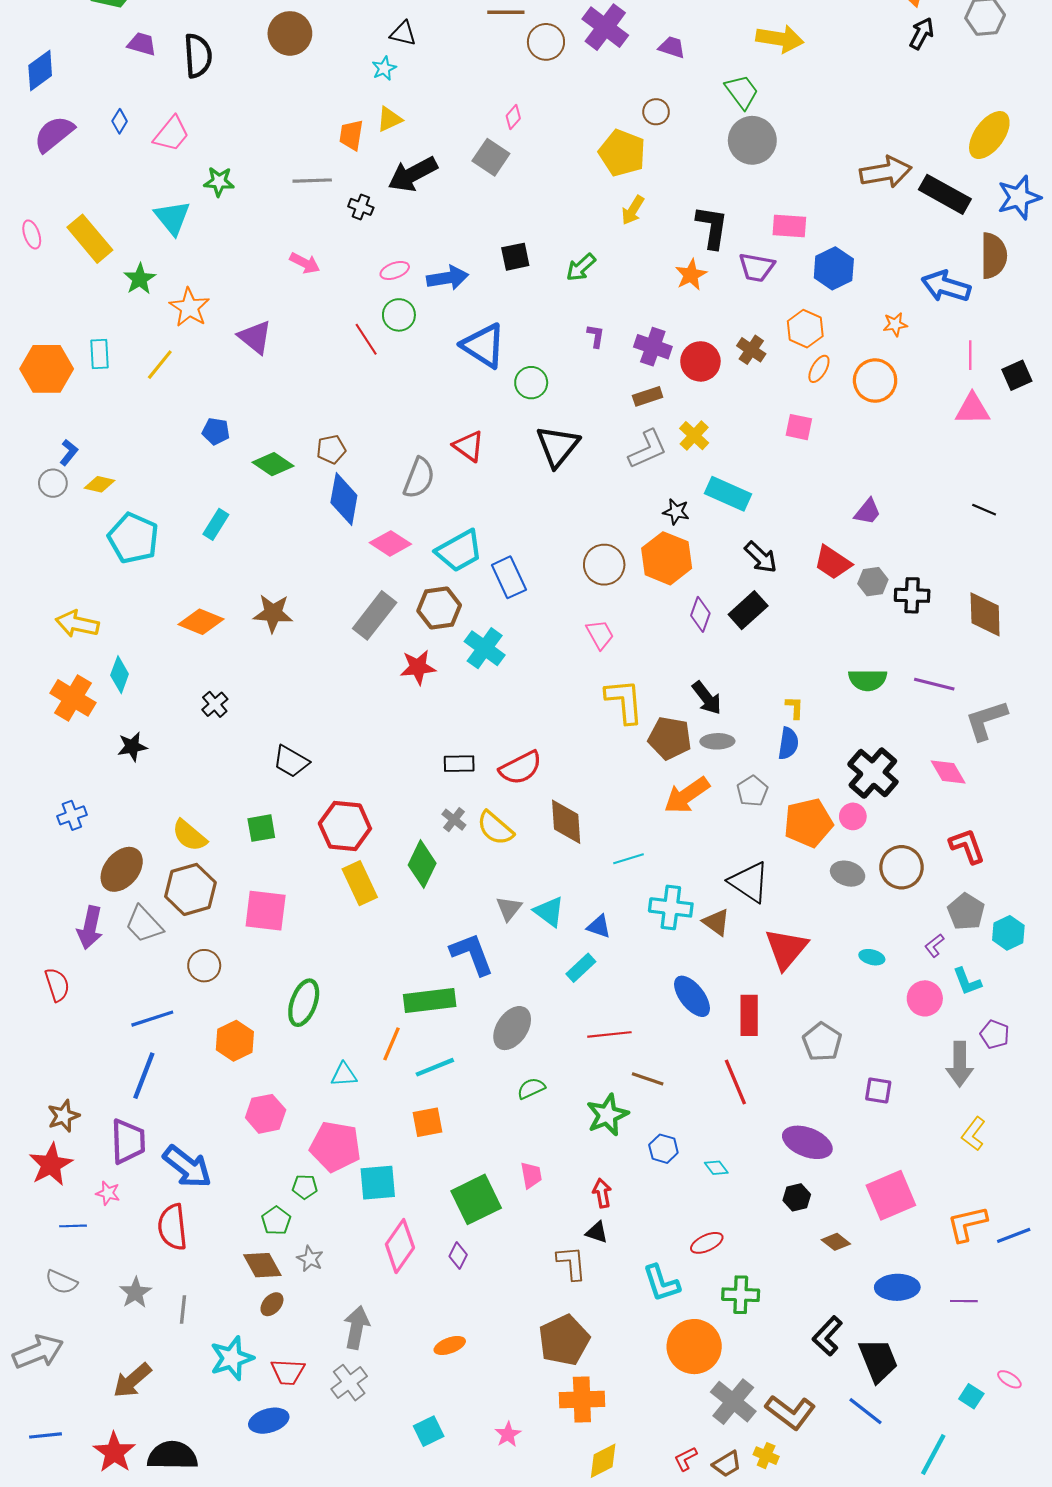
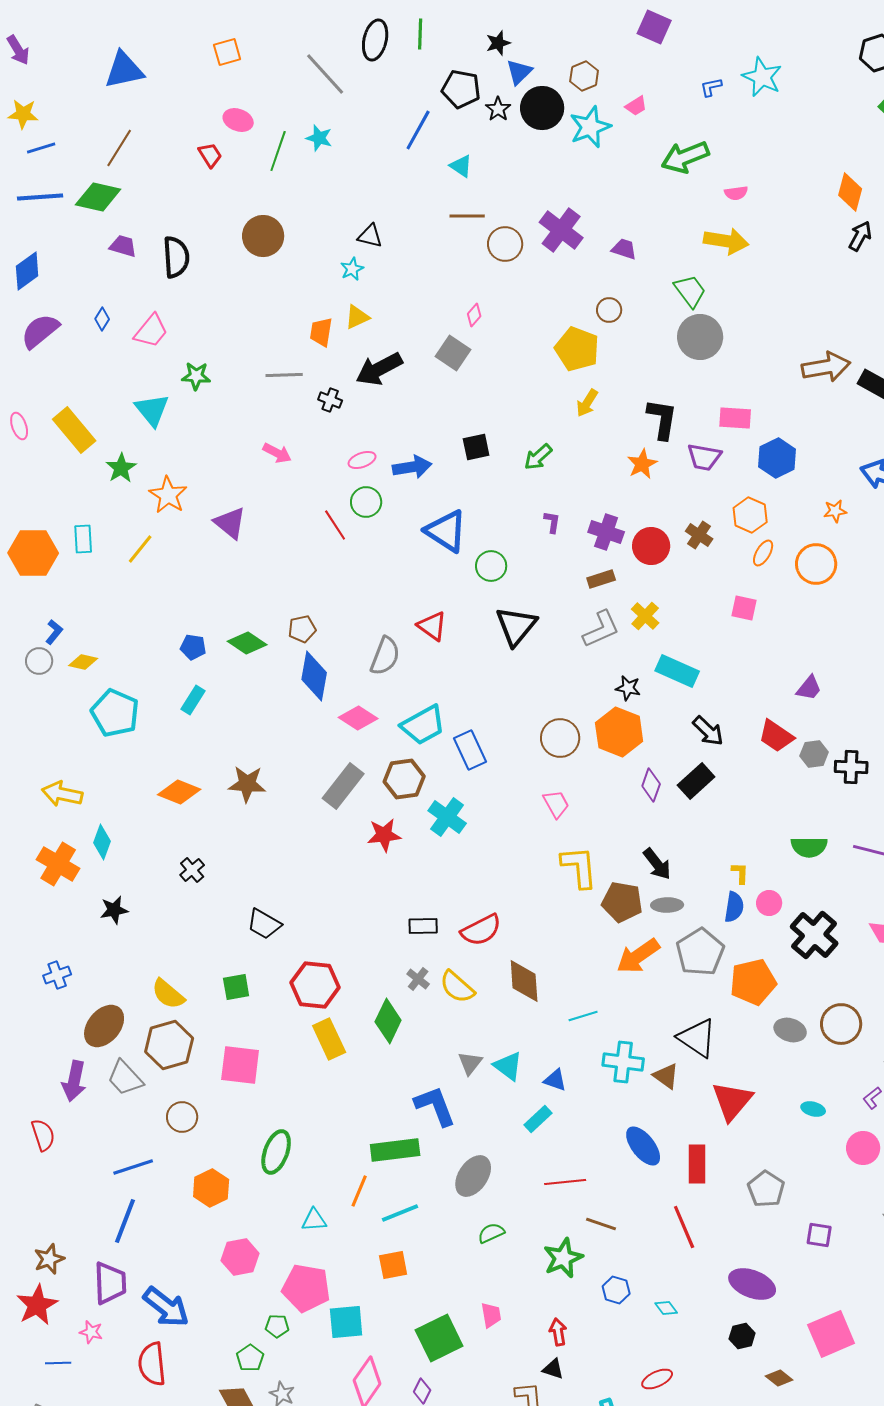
blue pentagon: (216, 431) -> (193, 647), moved
gray pentagon: (752, 791) -> (700, 952), size x1.6
pink circle: (853, 816) -> (769, 903), moved

